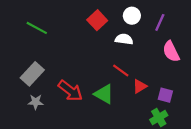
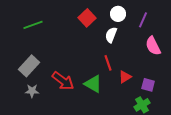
green line: (37, 28) -> (33, 25), turned -48
white semicircle: (124, 39) -> (111, 35), turned -77
red line: (121, 71) -> (108, 63), turned 35

